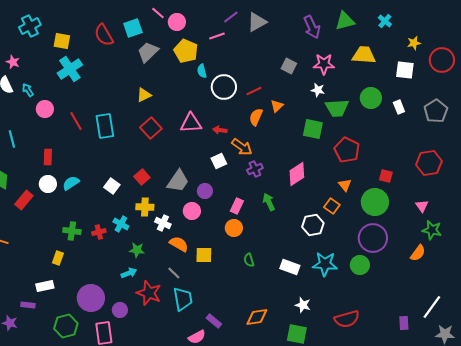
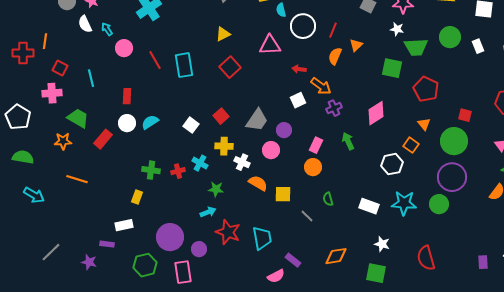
red line: (254, 91) -> (333, 30), turned -42
pink triangle: (191, 123) -> (270, 45), moved
gray line: (174, 273) -> (307, 216), moved
red semicircle: (347, 319) -> (426, 258), turned 90

